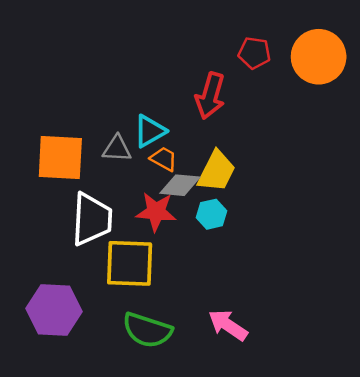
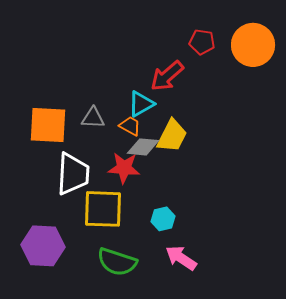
red arrow: (210, 96) -> (167, 76), turned 33
cyan triangle: (150, 131) -> (141, 104), moved
cyan hexagon: (212, 214) -> (163, 219), moved

